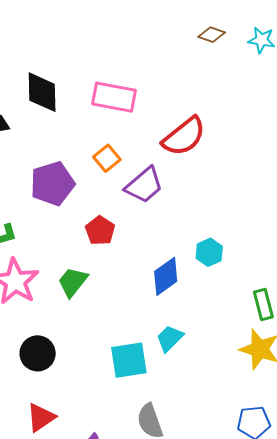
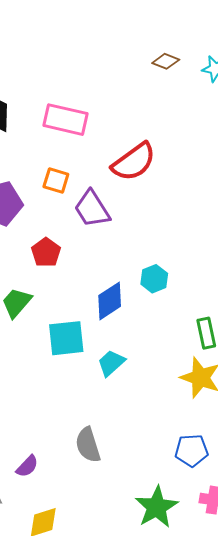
orange square: (107, 158) -> (56, 180), turned -36
purple trapezoid: (144, 185) -> (92, 209), turned 96
cyan square: (129, 360) -> (66, 338), moved

